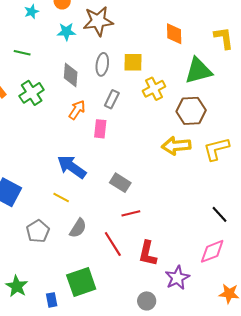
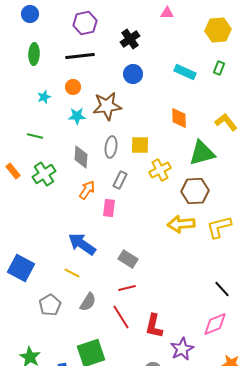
yellow L-shape: (224, 38) -> (226, 122), turned -30
red line: (131, 213) -> (127, 288), moved

